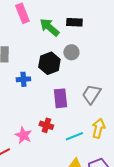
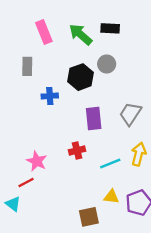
pink rectangle: (22, 13) -> (44, 32), moved
red cross: (46, 125) -> (77, 150), turned -32
pink star: (23, 135) -> (37, 161), moved

